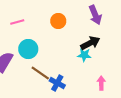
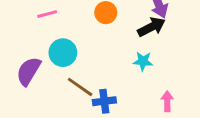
black arrow: (90, 43) -> (151, 27), moved
blue cross: (57, 83) -> (104, 101), turned -35

